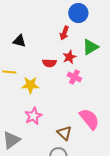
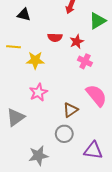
red star: (69, 57) -> (77, 42), moved
pink cross: (74, 77) -> (85, 61), moved
brown triangle: (64, 133) -> (70, 110), turned 42

